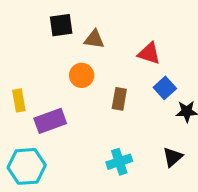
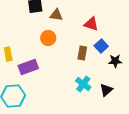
brown rectangle: (119, 99) -> (82, 53), moved
cyan cross: (119, 162) -> (83, 84), moved, turned -35

